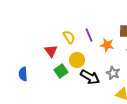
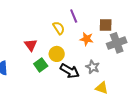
purple line: (89, 35) -> (74, 16), moved
yellow semicircle: (69, 37) -> (59, 28), moved

